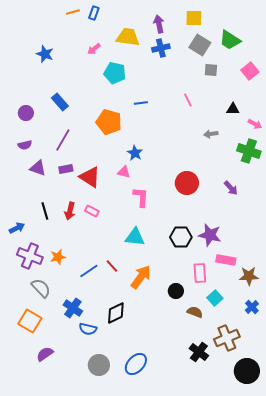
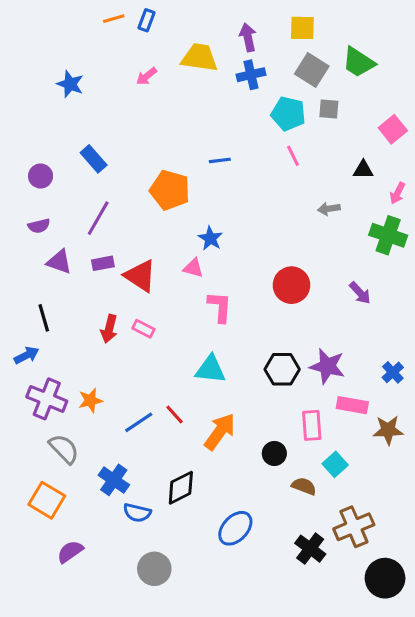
pink square: (250, 71) -> (393, 129), moved
cyan pentagon: (115, 73) -> (288, 114), moved
pink arrow: (255, 124) -> (397, 193), turned 88
black line: (45, 211) -> (44, 318), moved
blue cross: (252, 307) -> (393, 372), moved
blue ellipse: (136, 364) -> (235, 528), moved

